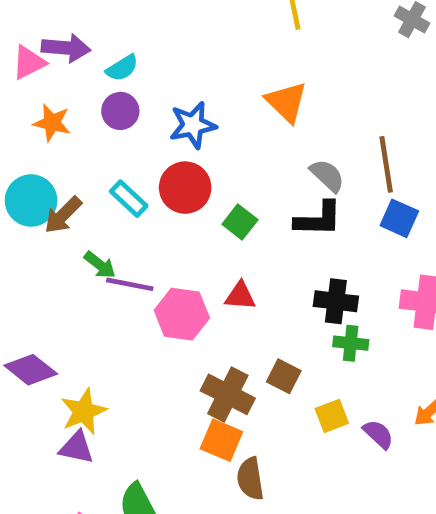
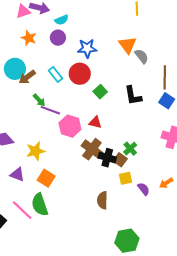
gray semicircle: (327, 176) -> (142, 56), moved
black L-shape: (318, 219) -> (133, 96), turned 70
black cross: (336, 301) -> (107, 158), moved
green cross: (351, 343) -> (130, 149), moved, turned 32
brown square: (284, 376) -> (120, 160), moved
brown cross: (228, 394) -> (92, 149), moved
yellow star: (84, 411) -> (36, 151), moved
orange square: (221, 440) -> (46, 178), moved
brown semicircle: (250, 479) -> (102, 200), moved

